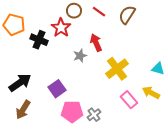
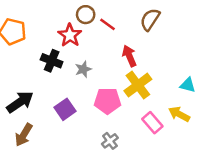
red line: (99, 12) -> (107, 24), moved
black cross: (39, 40) -> (52, 61), moved
red arrow: (96, 43) -> (129, 56), moved
gray star: (80, 56) -> (83, 69), moved
pink pentagon: (72, 112) -> (107, 101), moved

